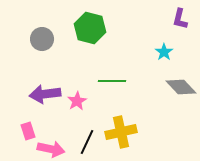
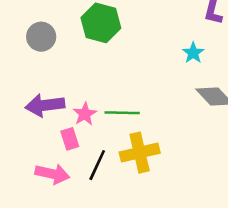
green line: (112, 81) -> (122, 113), moved
pink rectangle: (28, 131) -> (70, 139), moved

